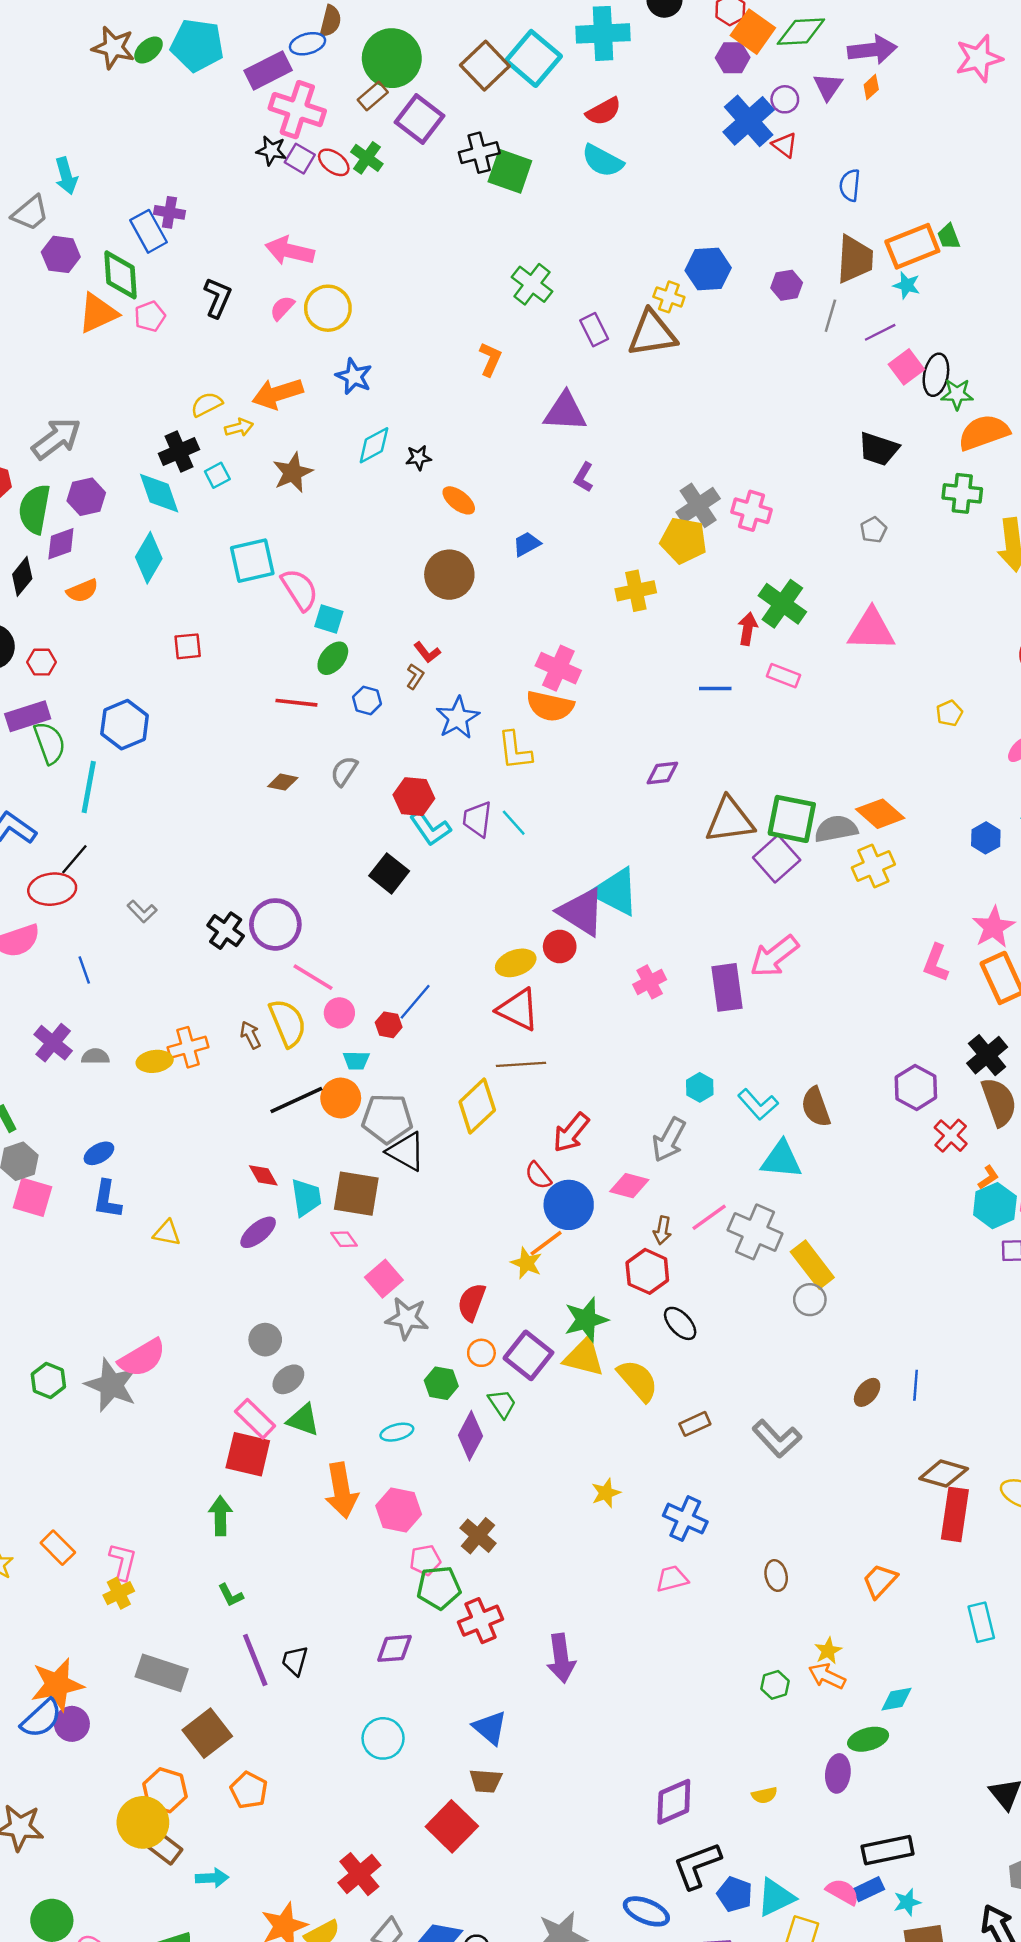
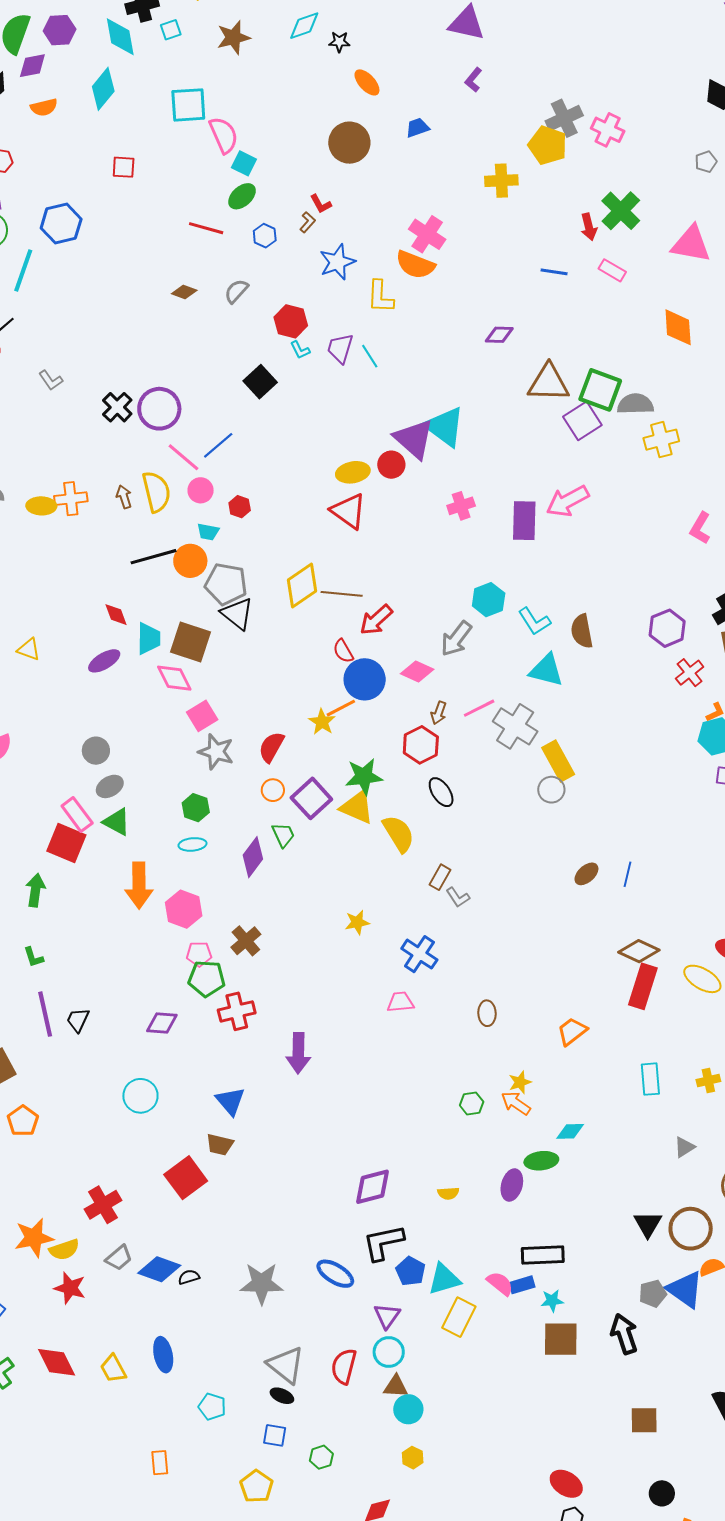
red arrow: (748, 629) -> (589, 227), turned 148
orange diamond: (880, 814) -> (678, 327), moved, turned 36
cyan L-shape: (430, 829) -> (300, 350), size x0.6
blue line: (415, 1002) -> (218, 445), moved
brown line: (521, 1064) -> (342, 594), moved
cyan hexagon: (700, 1087) -> (489, 600), size x1.4
pink diamond: (344, 1239) -> (174, 678), size x1.6
green hexagon: (441, 1383) -> (196, 808), moved
brown rectangle: (695, 1424) -> (440, 877), turned -45
gray L-shape: (777, 1439) -> (458, 897), moved, size x0.6

